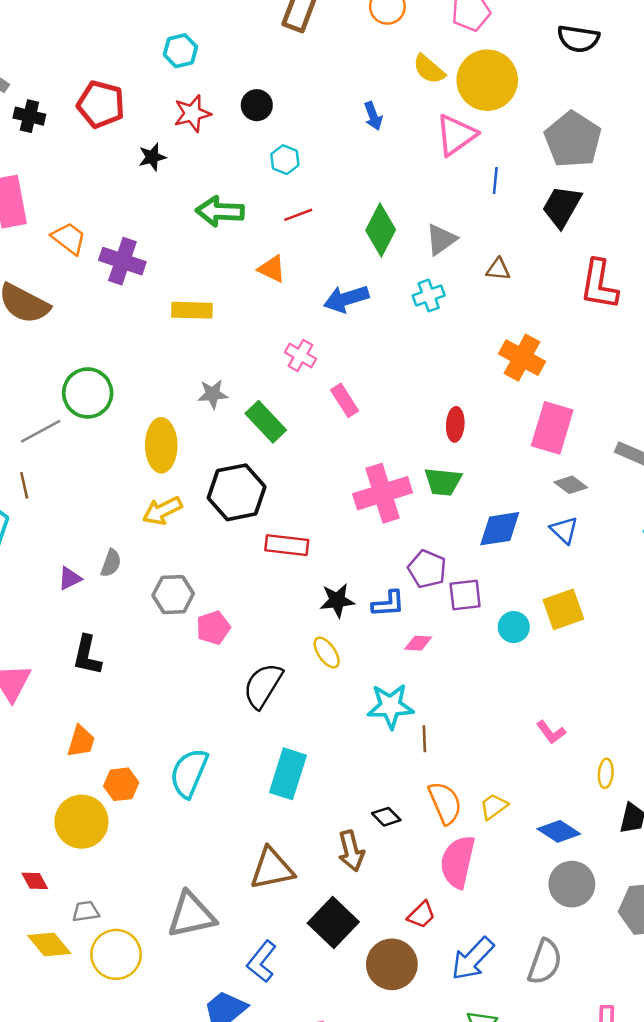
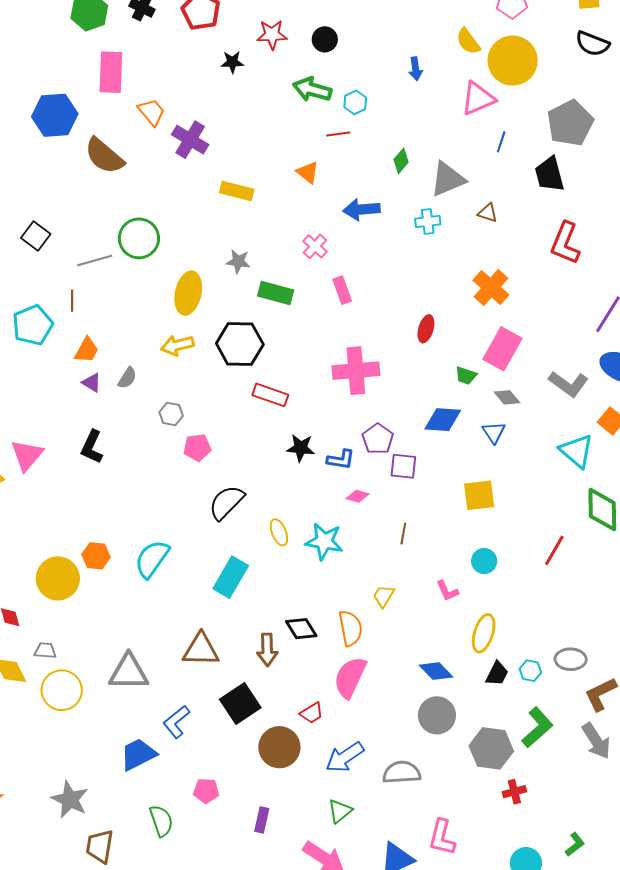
cyan hexagon: (285, 160) -> (355, 102), moved
black trapezoid: (562, 207) -> (549, 174), turned -57
green arrow: (220, 211) -> (312, 89), moved
green diamond: (381, 230) -> (401, 161), size x0.6
gray triangle: (441, 239) -> (448, 179), size x1.4
green rectangle: (266, 422) -> (276, 293), turned -44
green trapezoid: (443, 482) -> (466, 376), moved, size x0.7
purple triangle: (70, 578) -> (92, 383), turned 45
gray hexagon: (173, 595) -> (171, 414), size x0.7
cyan circle: (514, 627) -> (484, 561), moved
yellow ellipse: (327, 653) -> (279, 532), moved
brown line: (424, 739) -> (403, 534), moved
orange trapezoid: (81, 741) -> (87, 350), moved
yellow ellipse: (606, 773) -> (484, 633), size x1.6
yellow trapezoid: (494, 806) -> (384, 596), moved, turned -35
black diamond: (386, 817) -> (301, 629), size x1.4
gray semicircle: (545, 962) -> (402, 772), turned -126

